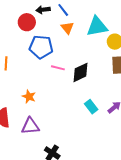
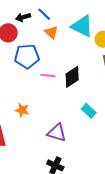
cyan triangle: (97, 27) -> (82, 26), turned 45
purple triangle: (30, 126) -> (57, 133), moved, turned 30

